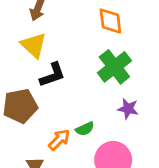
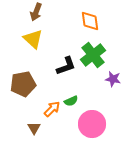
black L-shape: (52, 75) -> (66, 66), moved
purple star: (128, 109) -> (113, 79), moved

